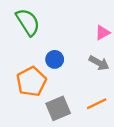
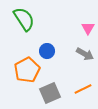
pink triangle: (102, 33) -> (88, 28), turned -32

